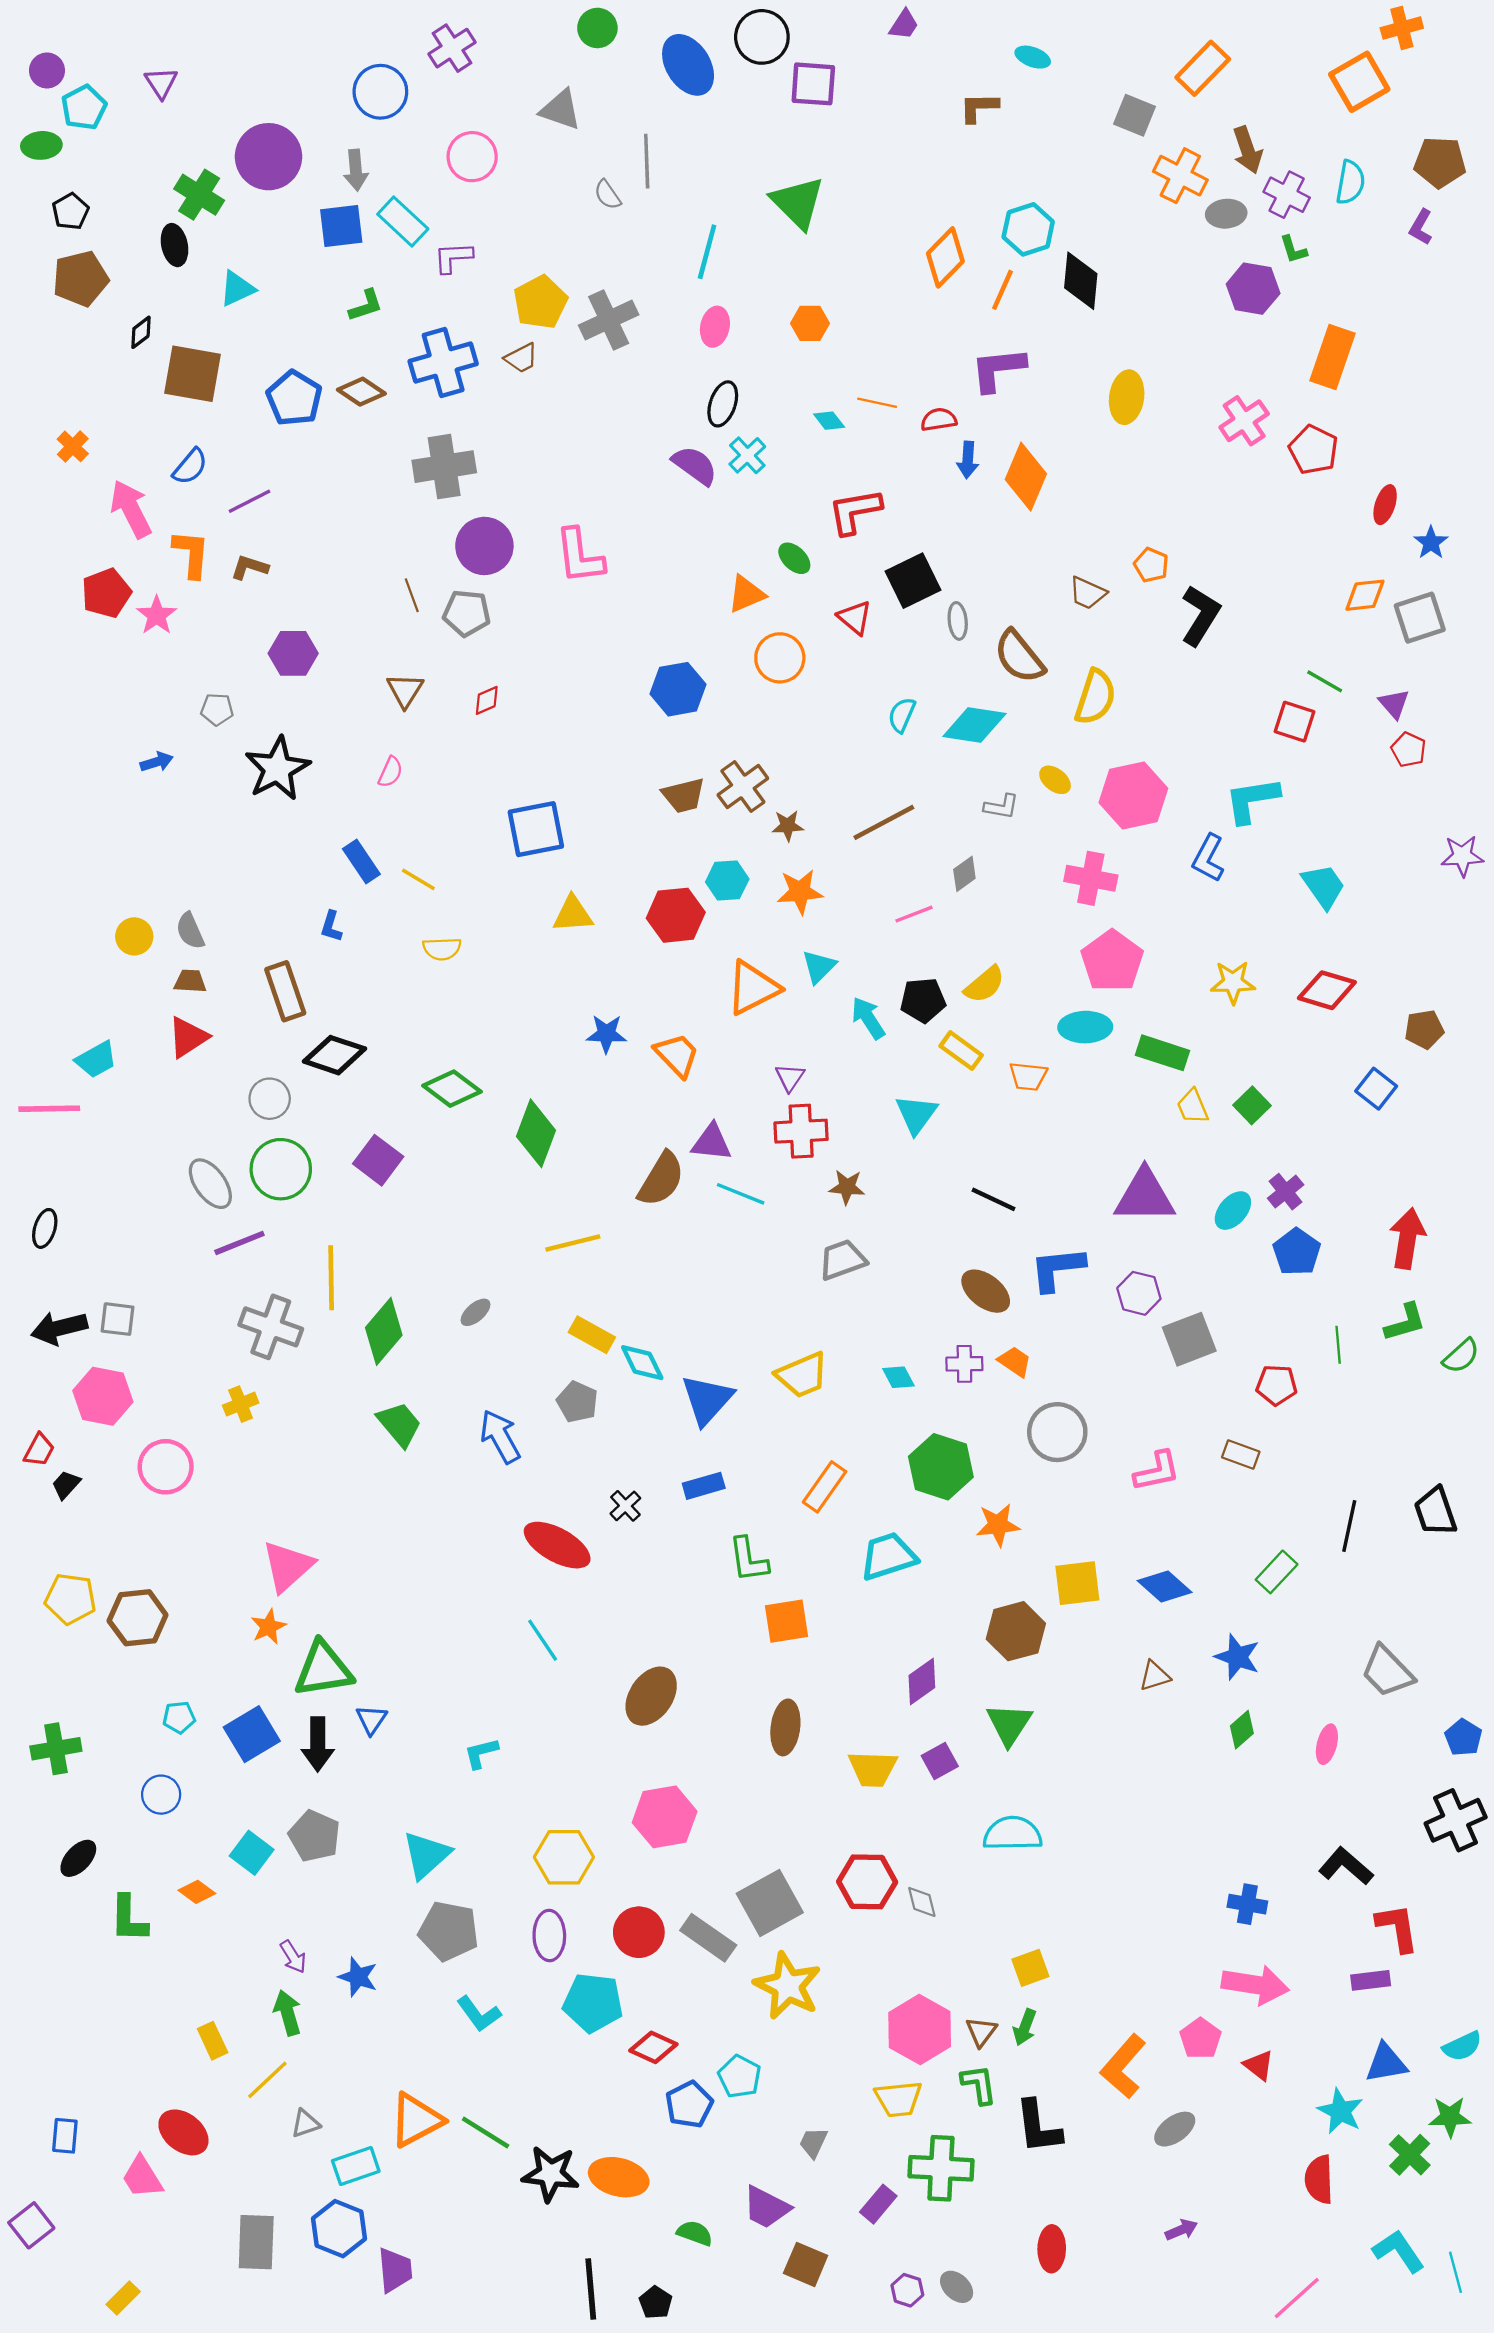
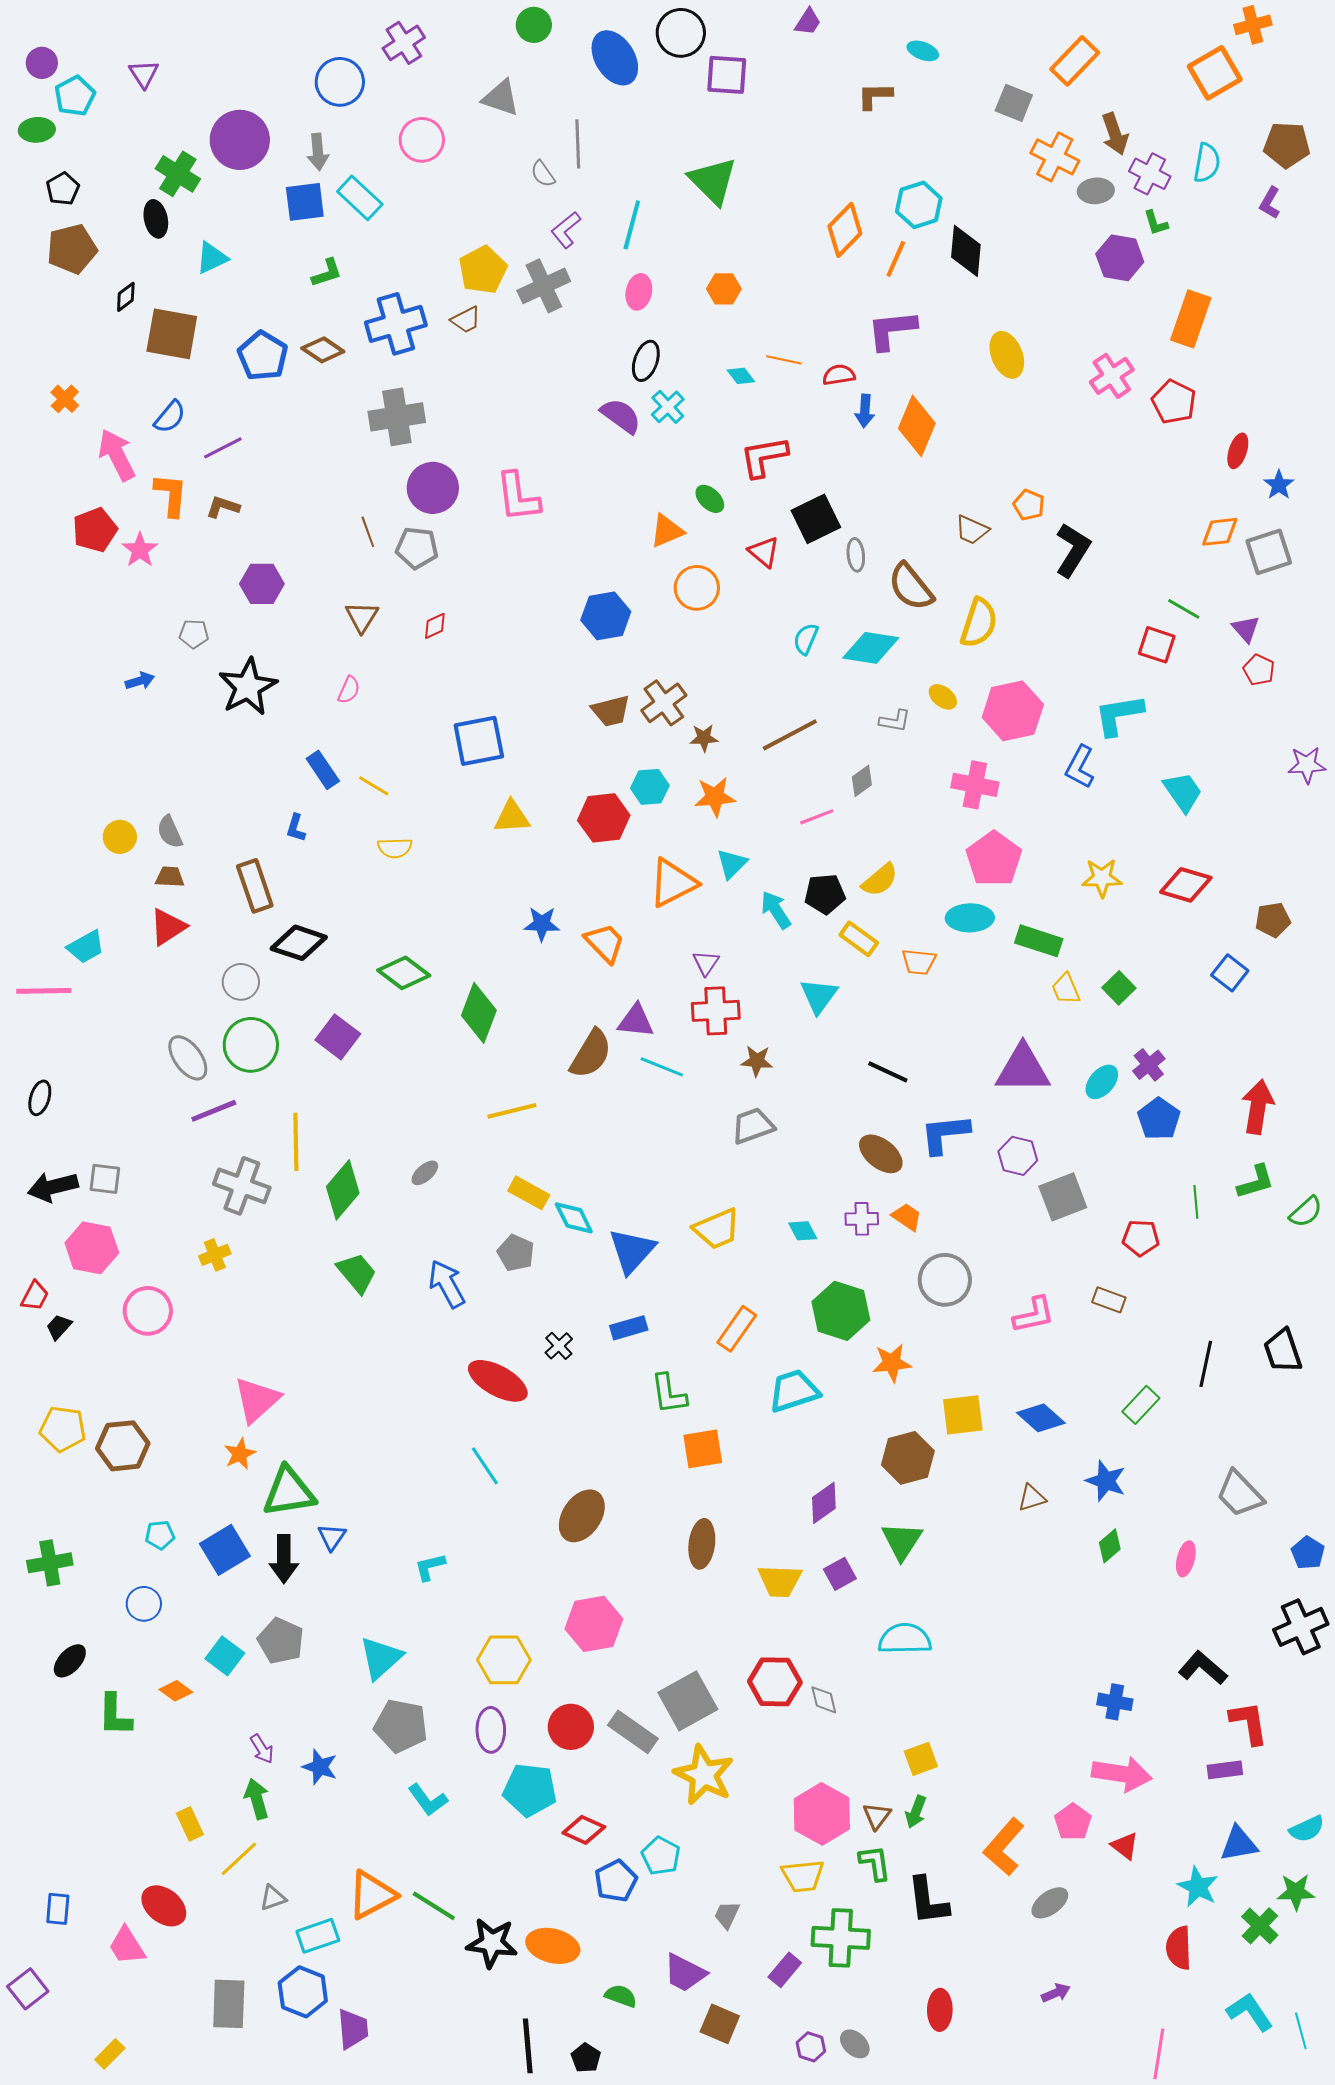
purple L-shape: (453, 257) -> (566, 230), moved, turned -36
yellow ellipse: (1127, 397) -> (1007, 355), turned -30
pink line: (1297, 2298) -> (1159, 2054), turned -39

